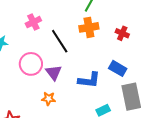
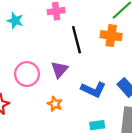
pink circle: (31, 64) -> (27, 74), moved
orange star: (49, 99) -> (55, 104), moved

